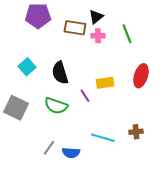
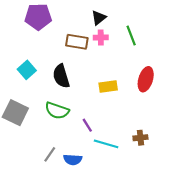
brown rectangle: (75, 28) -> (77, 42), moved
purple line: (85, 96) -> (87, 125), moved

